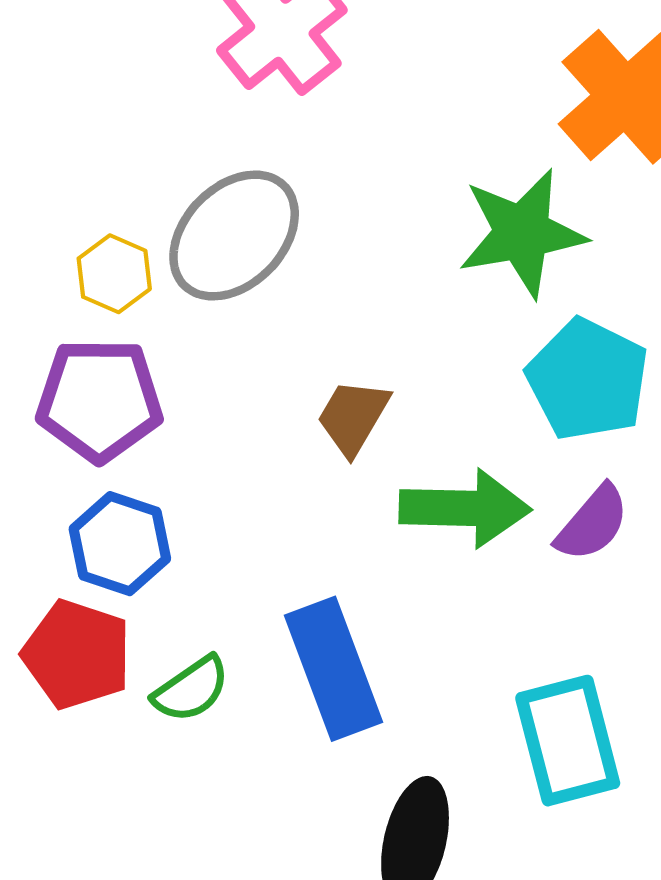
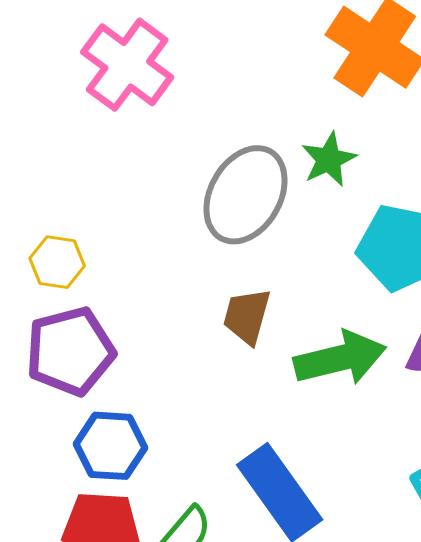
green star: (522, 233) -> (329, 159), size x0.6
gray ellipse: (234, 235) -> (246, 195), moved

